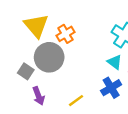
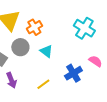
gray circle: (49, 57) -> (20, 47), size x0.7
cyan triangle: (115, 62) -> (46, 51), moved

